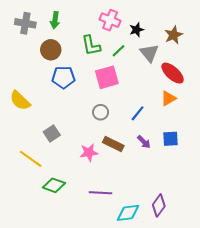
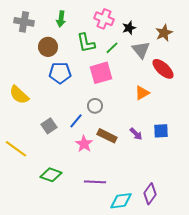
green arrow: (55, 20) -> (61, 19), moved
orange triangle: (168, 98) -> (142, 93), moved
blue line: (138, 113) -> (76, 121), moved
pink star: (89, 152) -> (84, 144), turned -30
yellow line: (31, 159) -> (16, 149), moved

